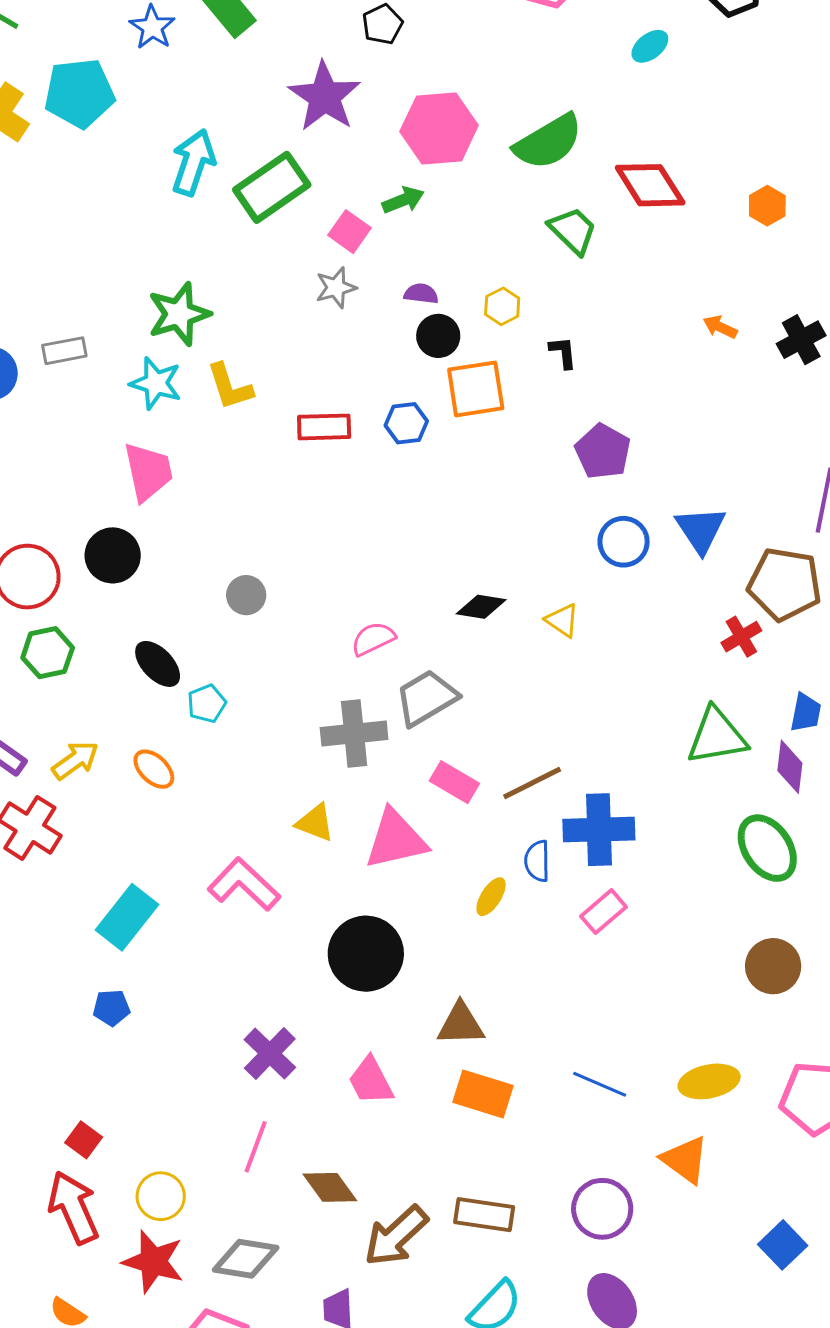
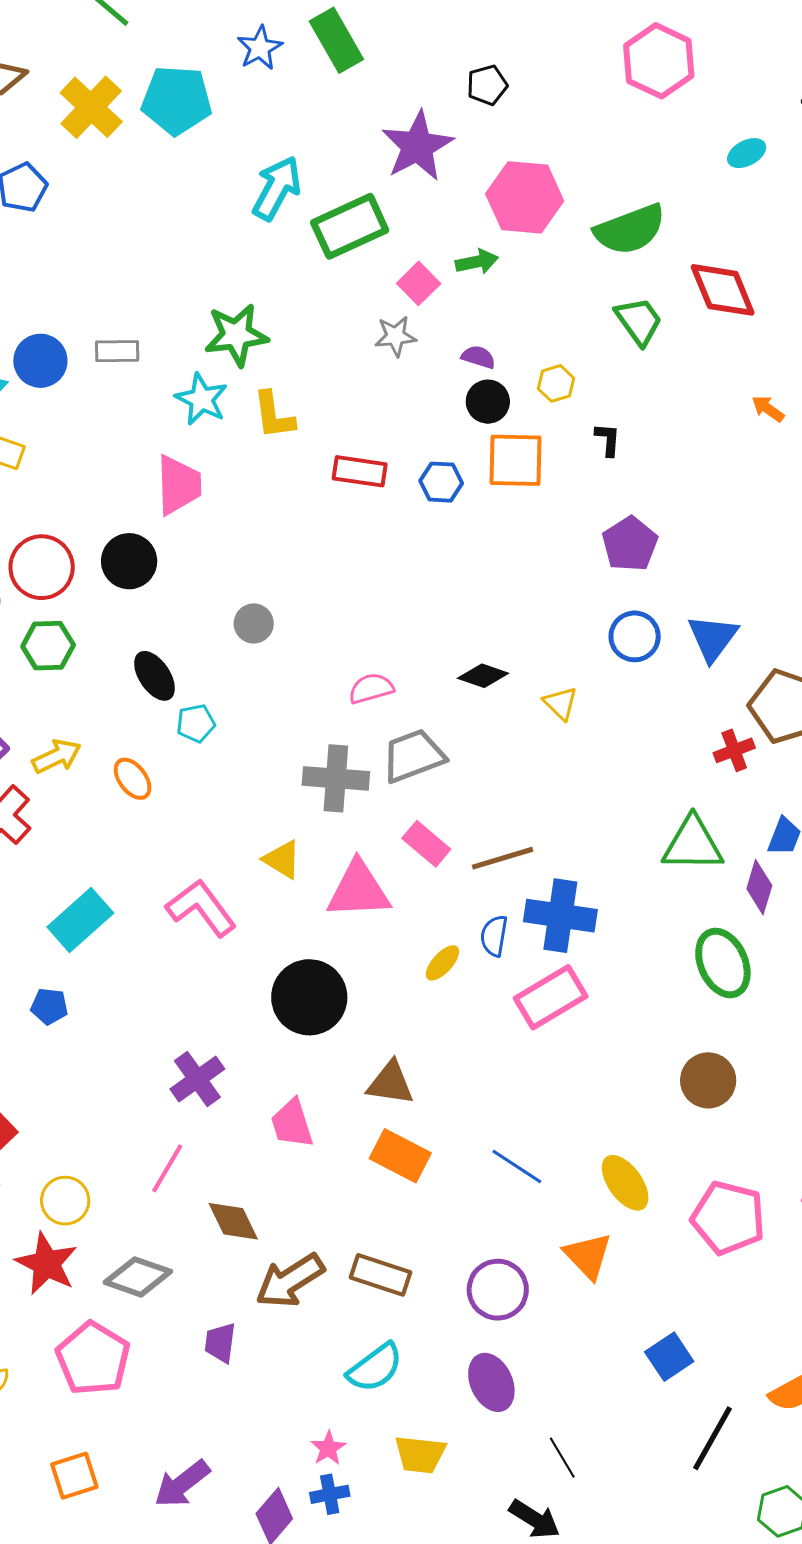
orange arrow: (720, 327) -> (768, 409), moved
pink rectangle: (604, 912) -> (551, 997), size x1.5
yellow ellipse: (709, 1081) -> (625, 1183), turned 56

